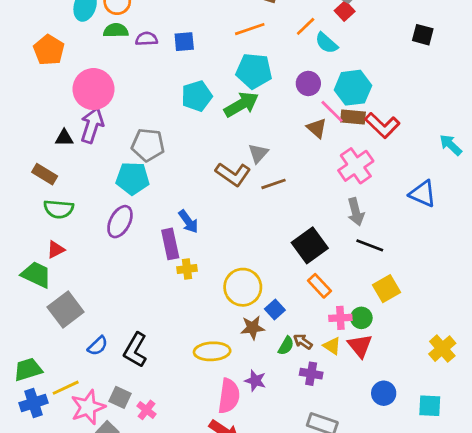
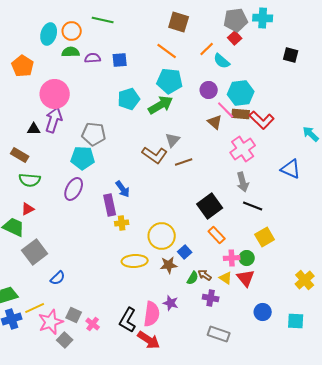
orange line: (250, 29) -> (167, 51), turned 55
black L-shape: (135, 350) -> (128, 320), moved
yellow ellipse: (212, 351) -> (135, 261), moved

